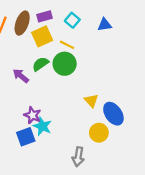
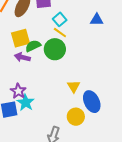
cyan square: (72, 20) -> (60, 19), moved
yellow square: (42, 36) -> (20, 38), moved
purple arrow: (21, 76) -> (22, 57), moved, turned -35

